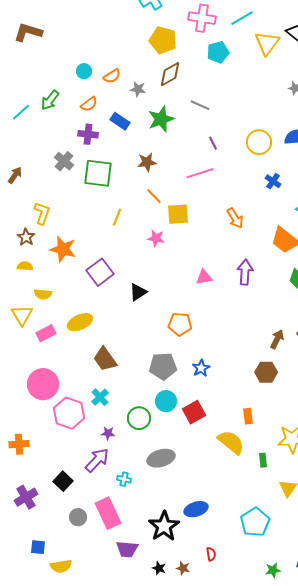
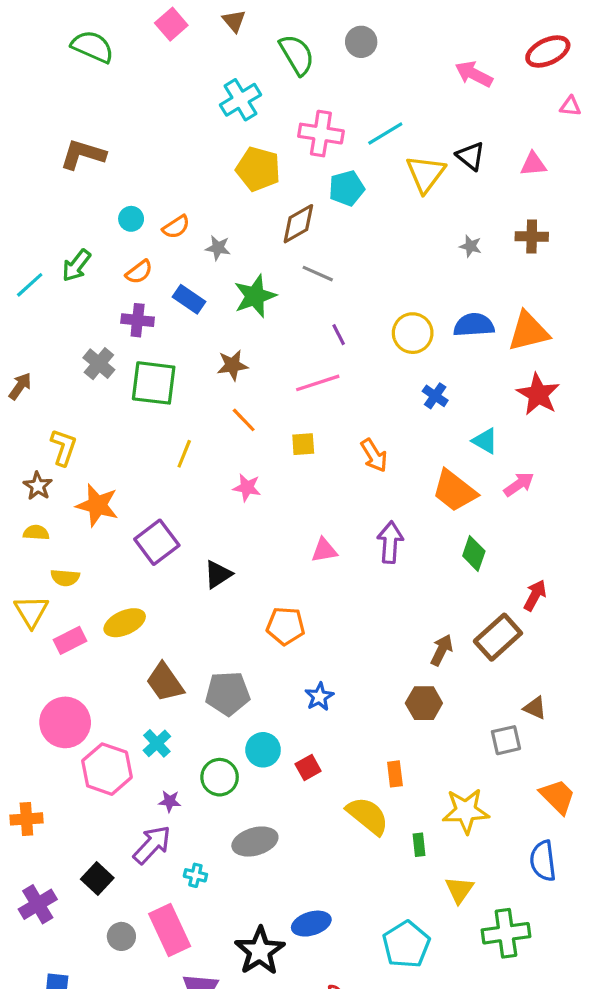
brown L-shape: (28, 32) -> (83, 154), moved
brown diamond: (170, 74) -> (298, 224), moved
yellow square: (178, 214) -> (303, 444), moved, size x0.7
gray pentagon: (163, 366) -> (228, 693), moved
red square: (194, 412) -> (308, 767), size x0.7

